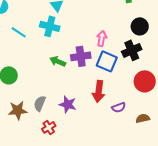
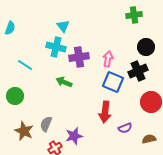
cyan line: (19, 32) -> (25, 65), moved
purple cross: (81, 56) -> (79, 57), moved
purple star: (68, 104) -> (74, 136), moved, turned -30
brown star: (18, 110) -> (24, 131), turned 30

